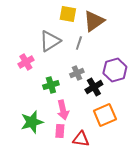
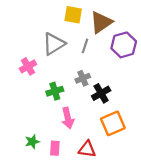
purple hexagon: (115, 70) -> (124, 45), moved
green star: (32, 122) -> (32, 142), moved, size x0.6
pink rectangle: (60, 131) -> (55, 148), moved

